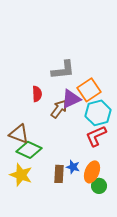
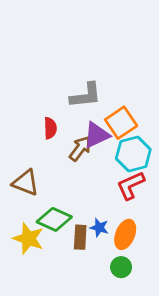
green diamond: (29, 150) -> (54, 219), moved
green circle: (99, 186) -> (121, 267), moved

